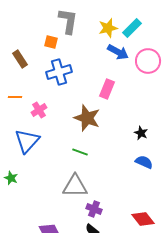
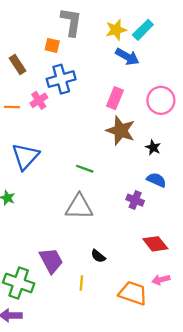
pink circle: (148, 61) -> (161, 100), moved
pink cross: (39, 110) -> (39, 100), moved
brown star: (87, 118) -> (121, 131), moved
purple cross: (94, 209) -> (135, 200), moved

